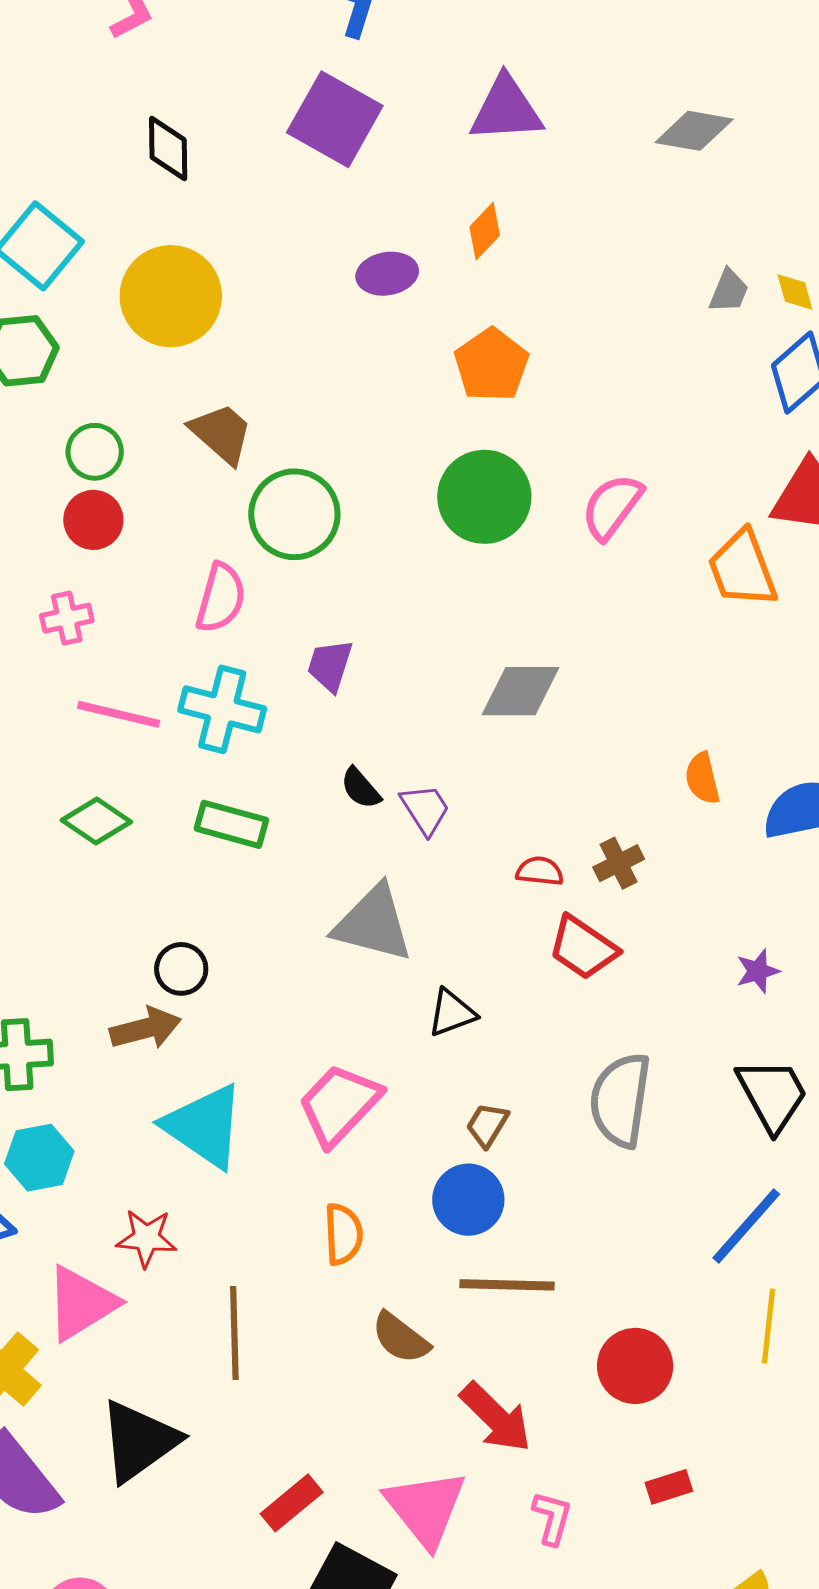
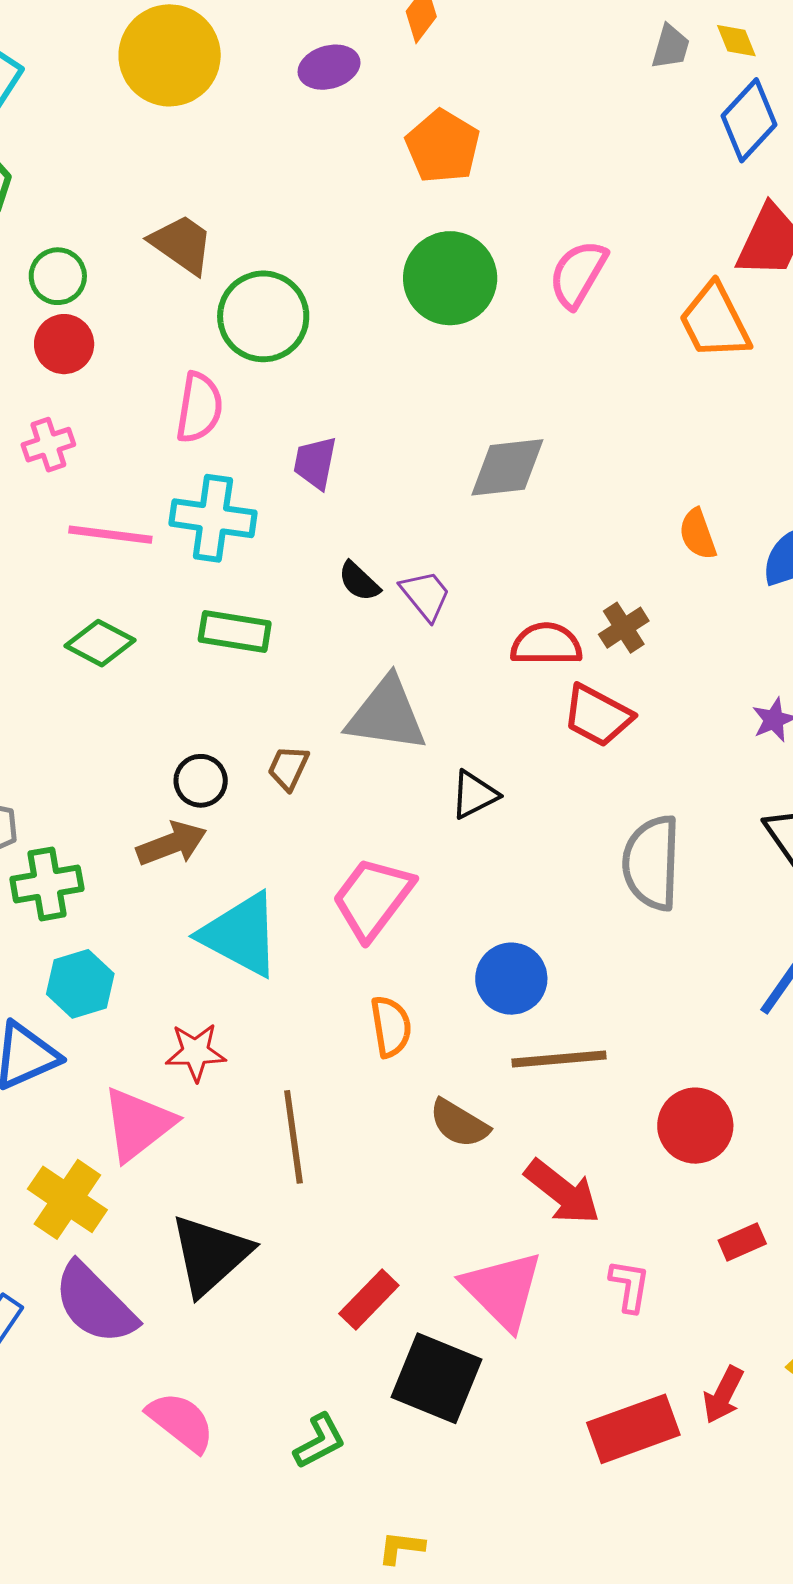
yellow circle: (171, 296) -> (170, 55), moved
red semicircle: (540, 871) -> (546, 644), size x1.5
brown trapezoid: (487, 1125) -> (288, 768), moved

